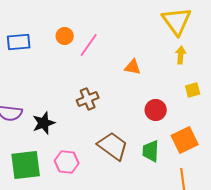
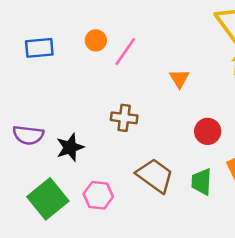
orange triangle: (133, 67) -> (179, 79), turned 48
brown cross: (88, 99) -> (124, 118), turned 30
green square: (26, 165) -> (48, 199), turned -32

